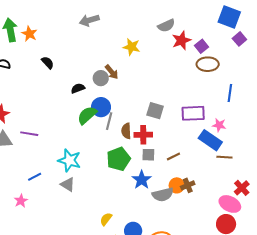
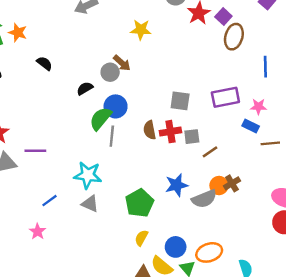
brown ellipse: (208, 64) -> (234, 37), turned -65
gray line: (109, 121) -> (112, 136), moved
blue rectangle: (210, 140) -> (251, 126), size x0.6
gray square: (148, 155) -> (192, 137), moved
green pentagon: (118, 159) -> (139, 203), moved
blue star: (142, 180) -> (177, 185), turned 30

